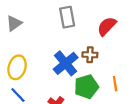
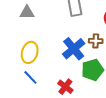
gray triangle: (14, 23) -> (27, 12), turned 35

